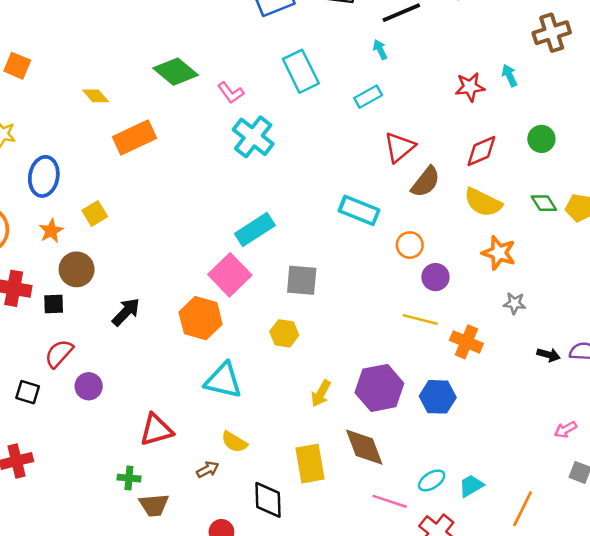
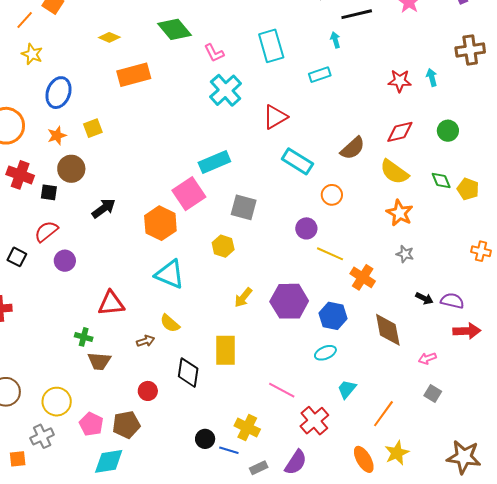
yellow diamond: (96, 96) -> (109, 37), turned -35
red triangle: (399, 147) -> (275, 117), moved
purple circle: (435, 277) -> (306, 228), moved
brown diamond: (364, 447) -> (388, 330), moved
cyan ellipse: (432, 480) -> (325, 353), moved
cyan trapezoid: (471, 486) -> (347, 389), turned -30

